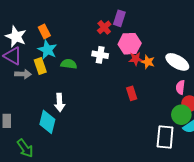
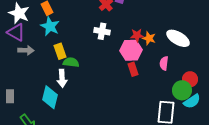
pink hexagon: (130, 44) -> (131, 50), moved
green semicircle: (69, 64) -> (71, 62), moved
yellow rectangle: (40, 66) -> (60, 51), moved
pink semicircle: (180, 87) -> (164, 63), moved

